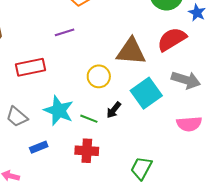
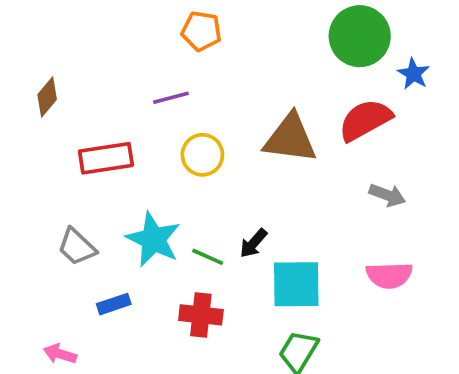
yellow circle: (99, 76) -> (202, 155), moved
gray arrow: (186, 80) -> (387, 195), size x0.7
cyan square: (146, 93) -> (296, 284), moved, turned 32

